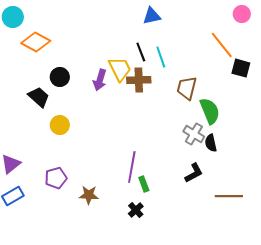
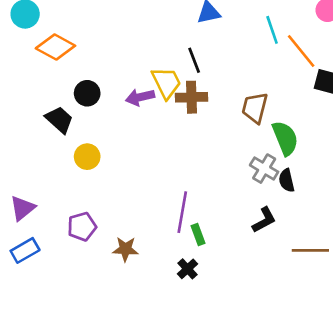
cyan line: (161, 57) -> (272, 30), moved
purple arrow: (100, 80) -> (140, 97), turned 60

